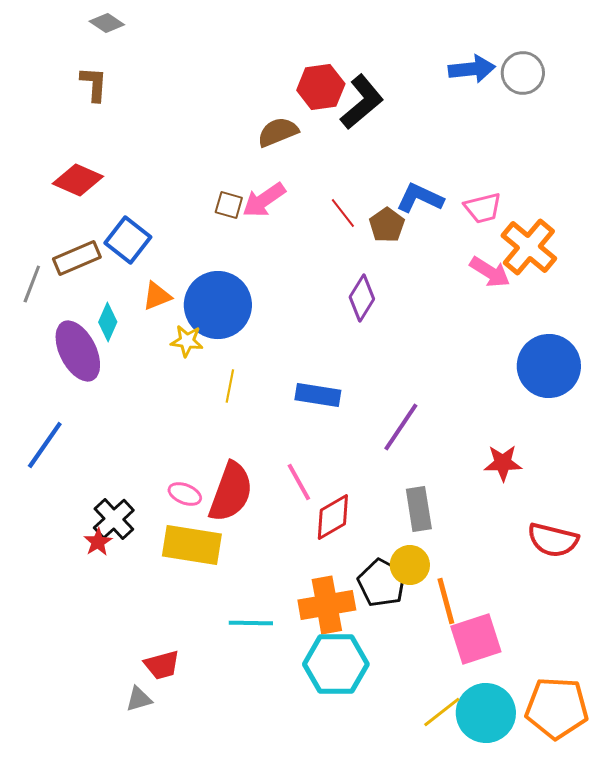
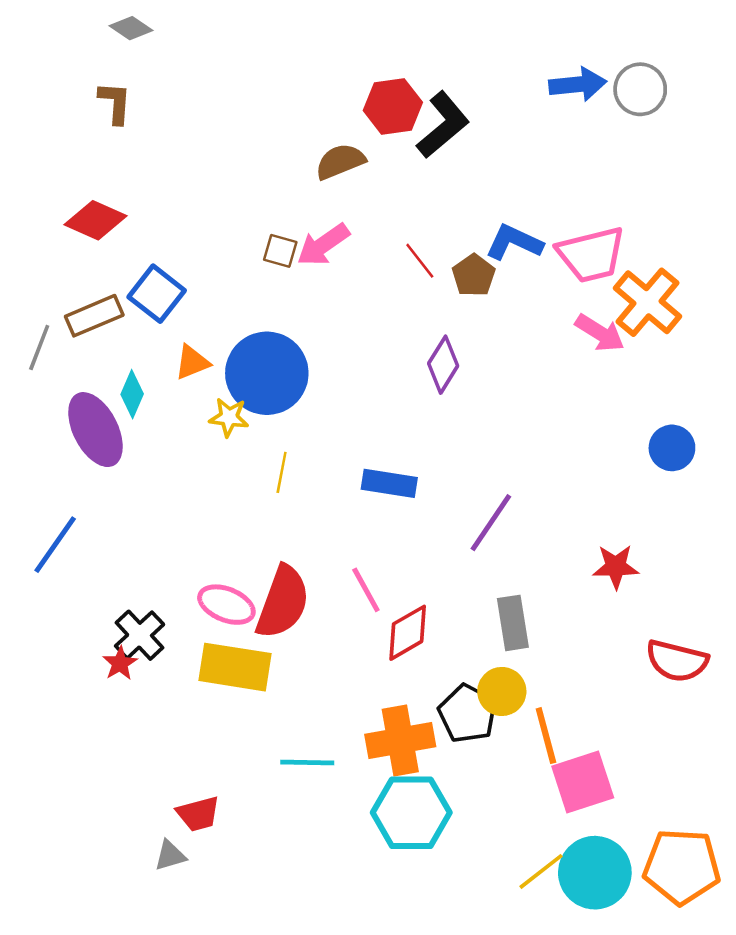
pink trapezoid: (483, 208) -> (591, 255), size x1.5
blue circle: (549, 366) -> (672, 448), size x0.6
pink ellipse: (185, 494) -> (226, 605), size x1.4

